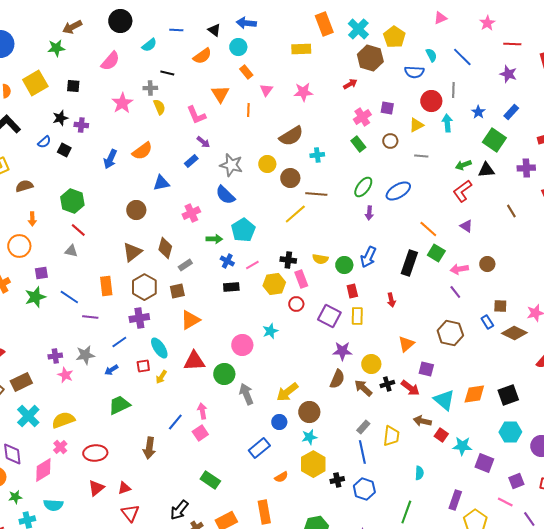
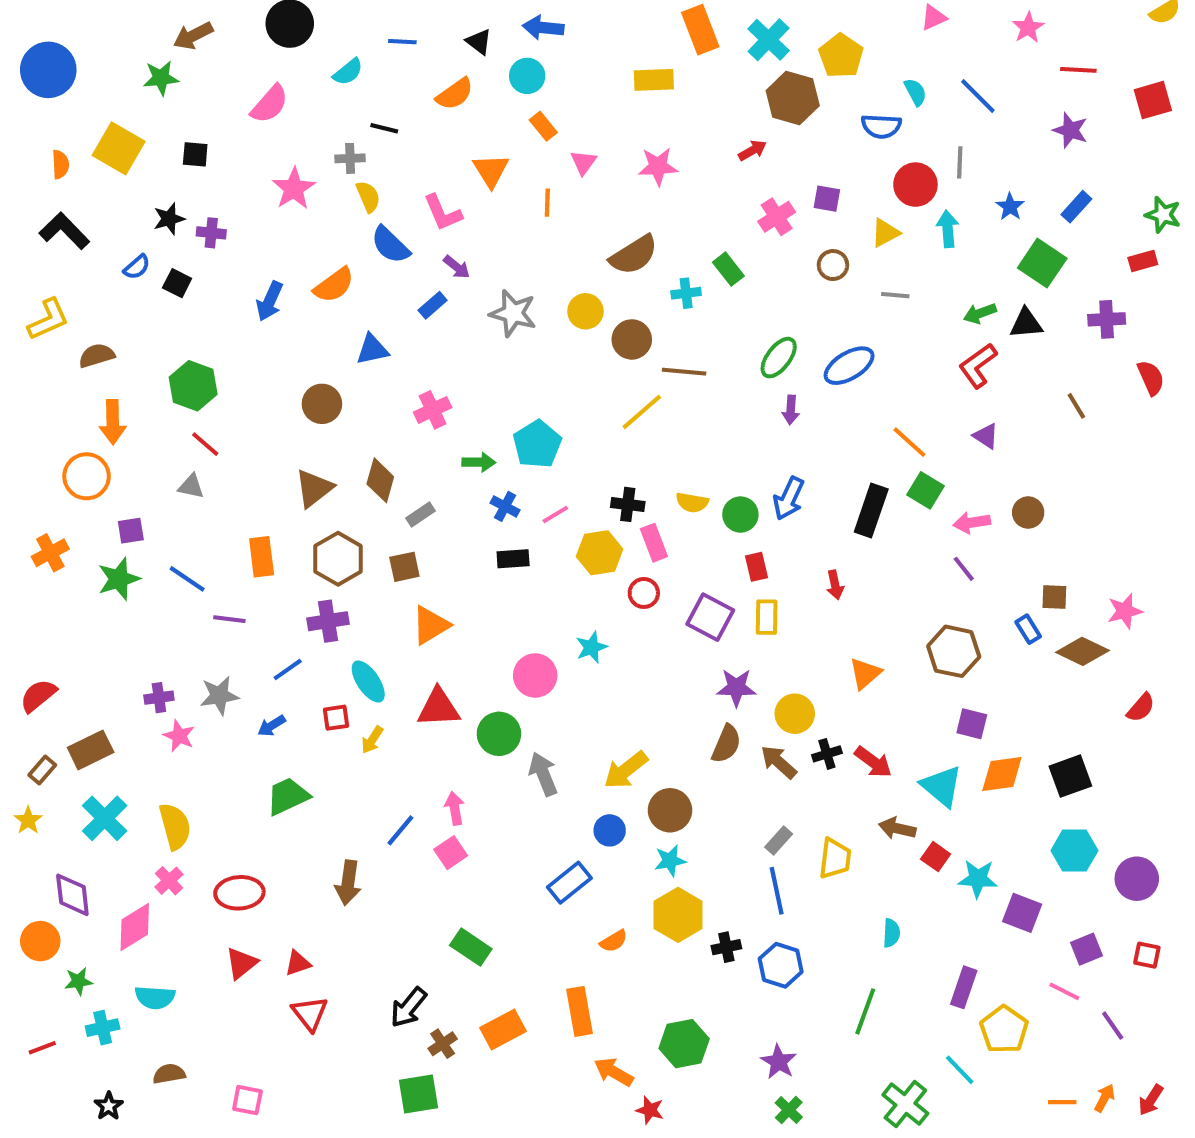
yellow square: (35, 83) -> (119, 148), turned -30
green rectangle: (358, 144) -> (728, 269), moved
blue semicircle: (225, 195) -> (390, 245), moved
orange arrow: (32, 219) -> (113, 422), size x1.5
purple square: (426, 369) -> (972, 724), moved
yellow semicircle: (63, 420) -> (175, 826), turned 95

